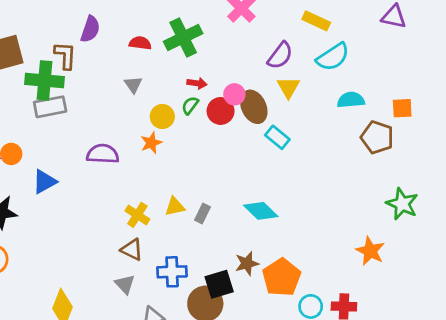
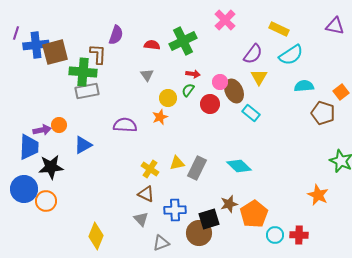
orange square: (402, 108) -> (341, 92), turned -35
red circle: (221, 111) -> (210, 104), moved
gray rectangle: (203, 214) -> (197, 168), size x1.6

